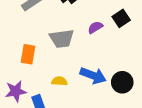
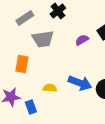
gray trapezoid: (62, 39) -> (43, 39), moved

